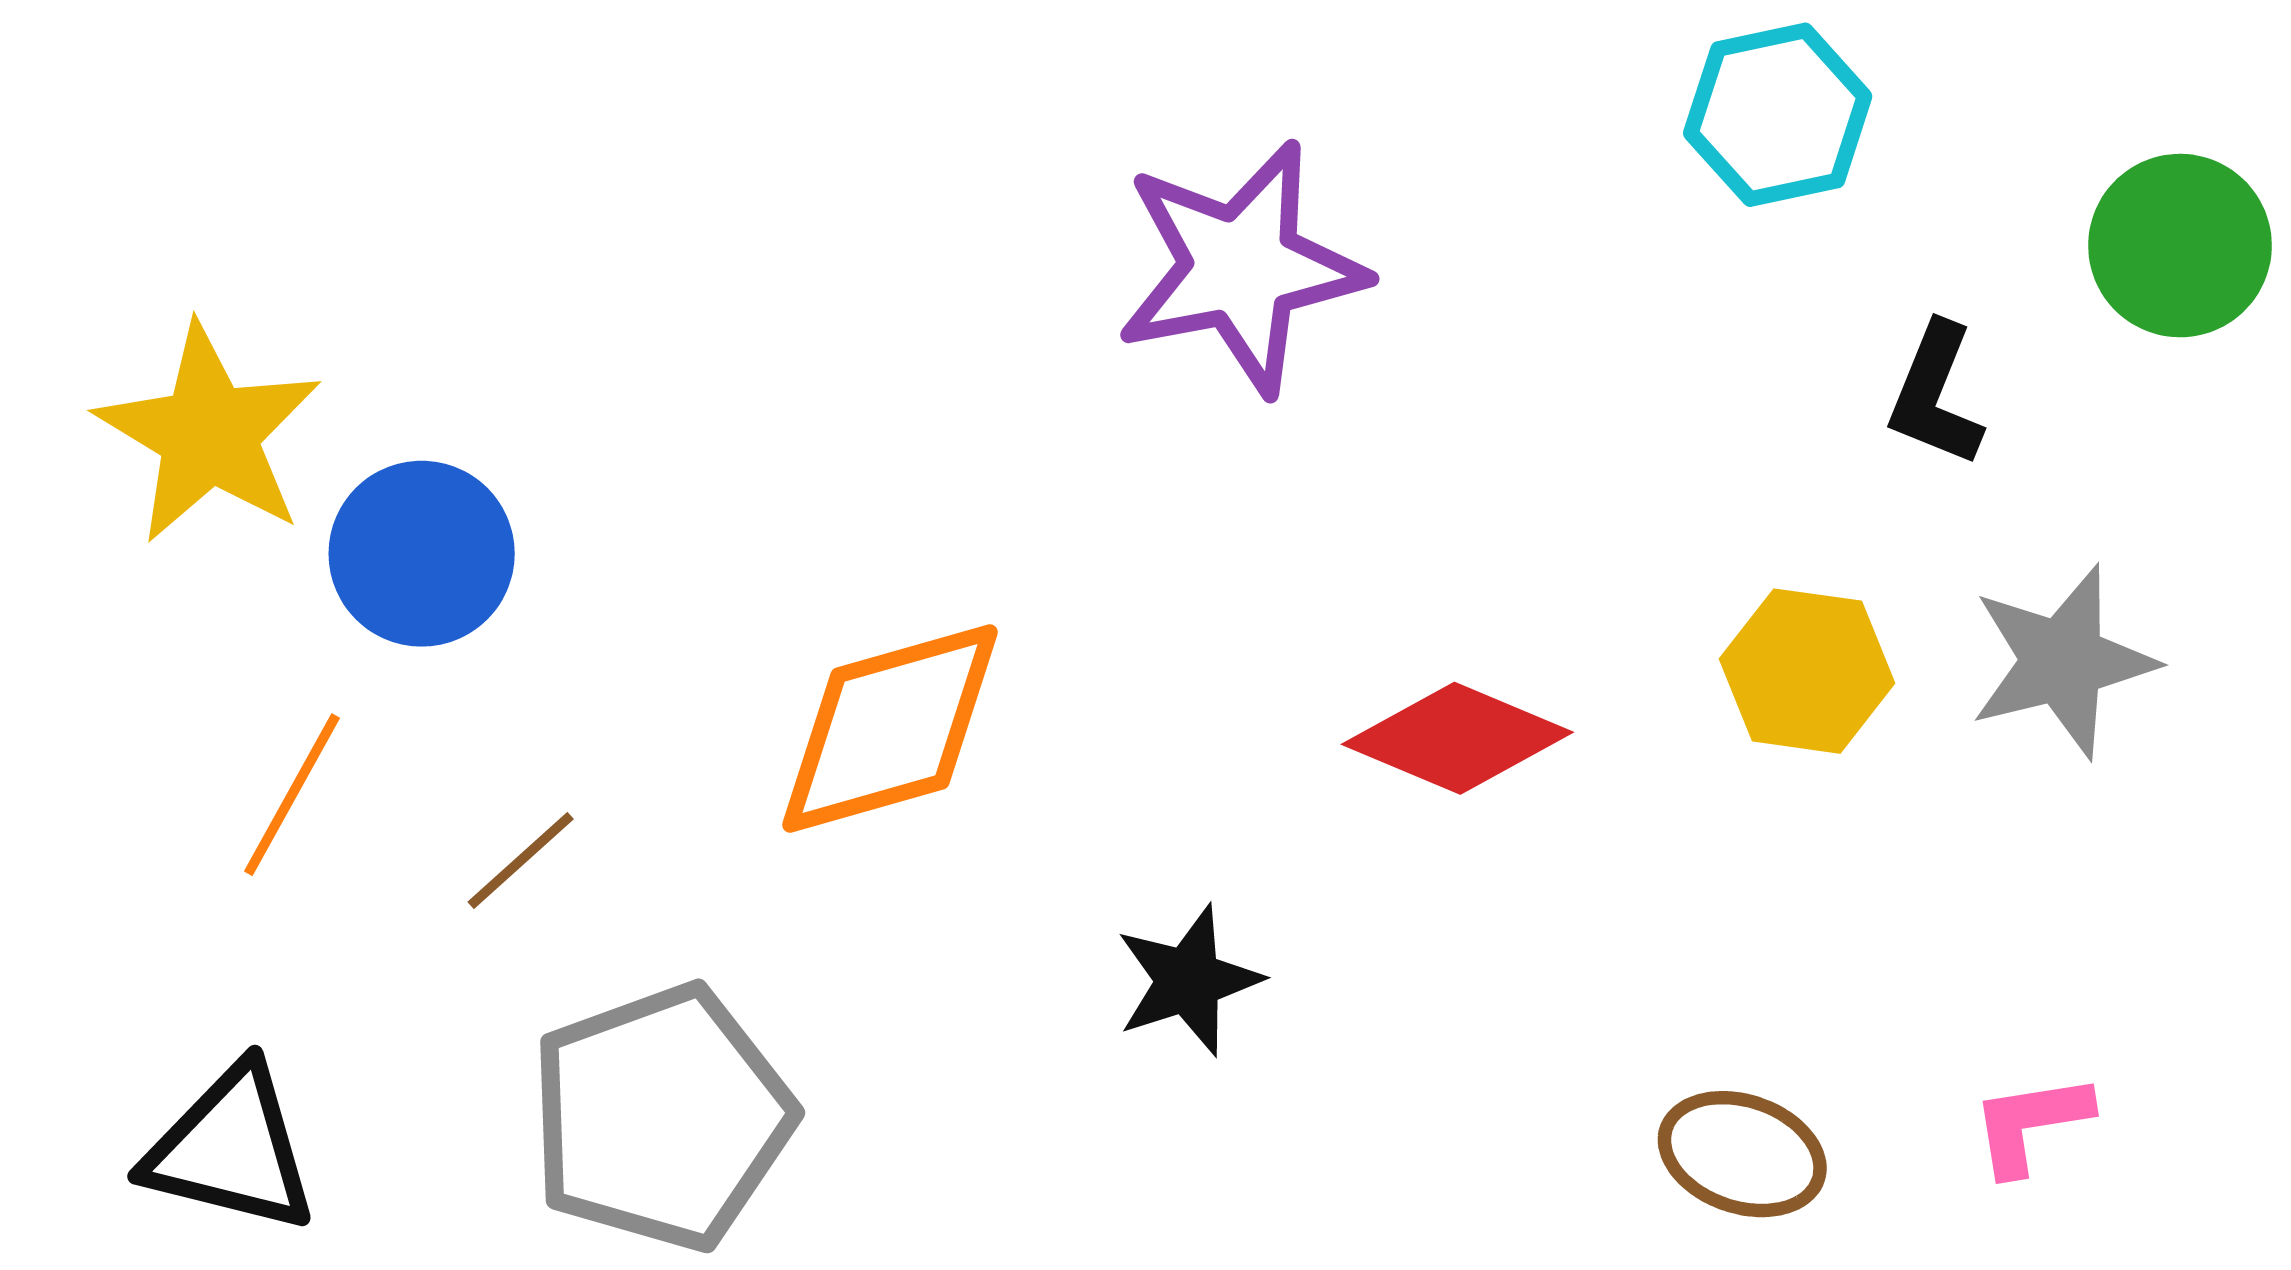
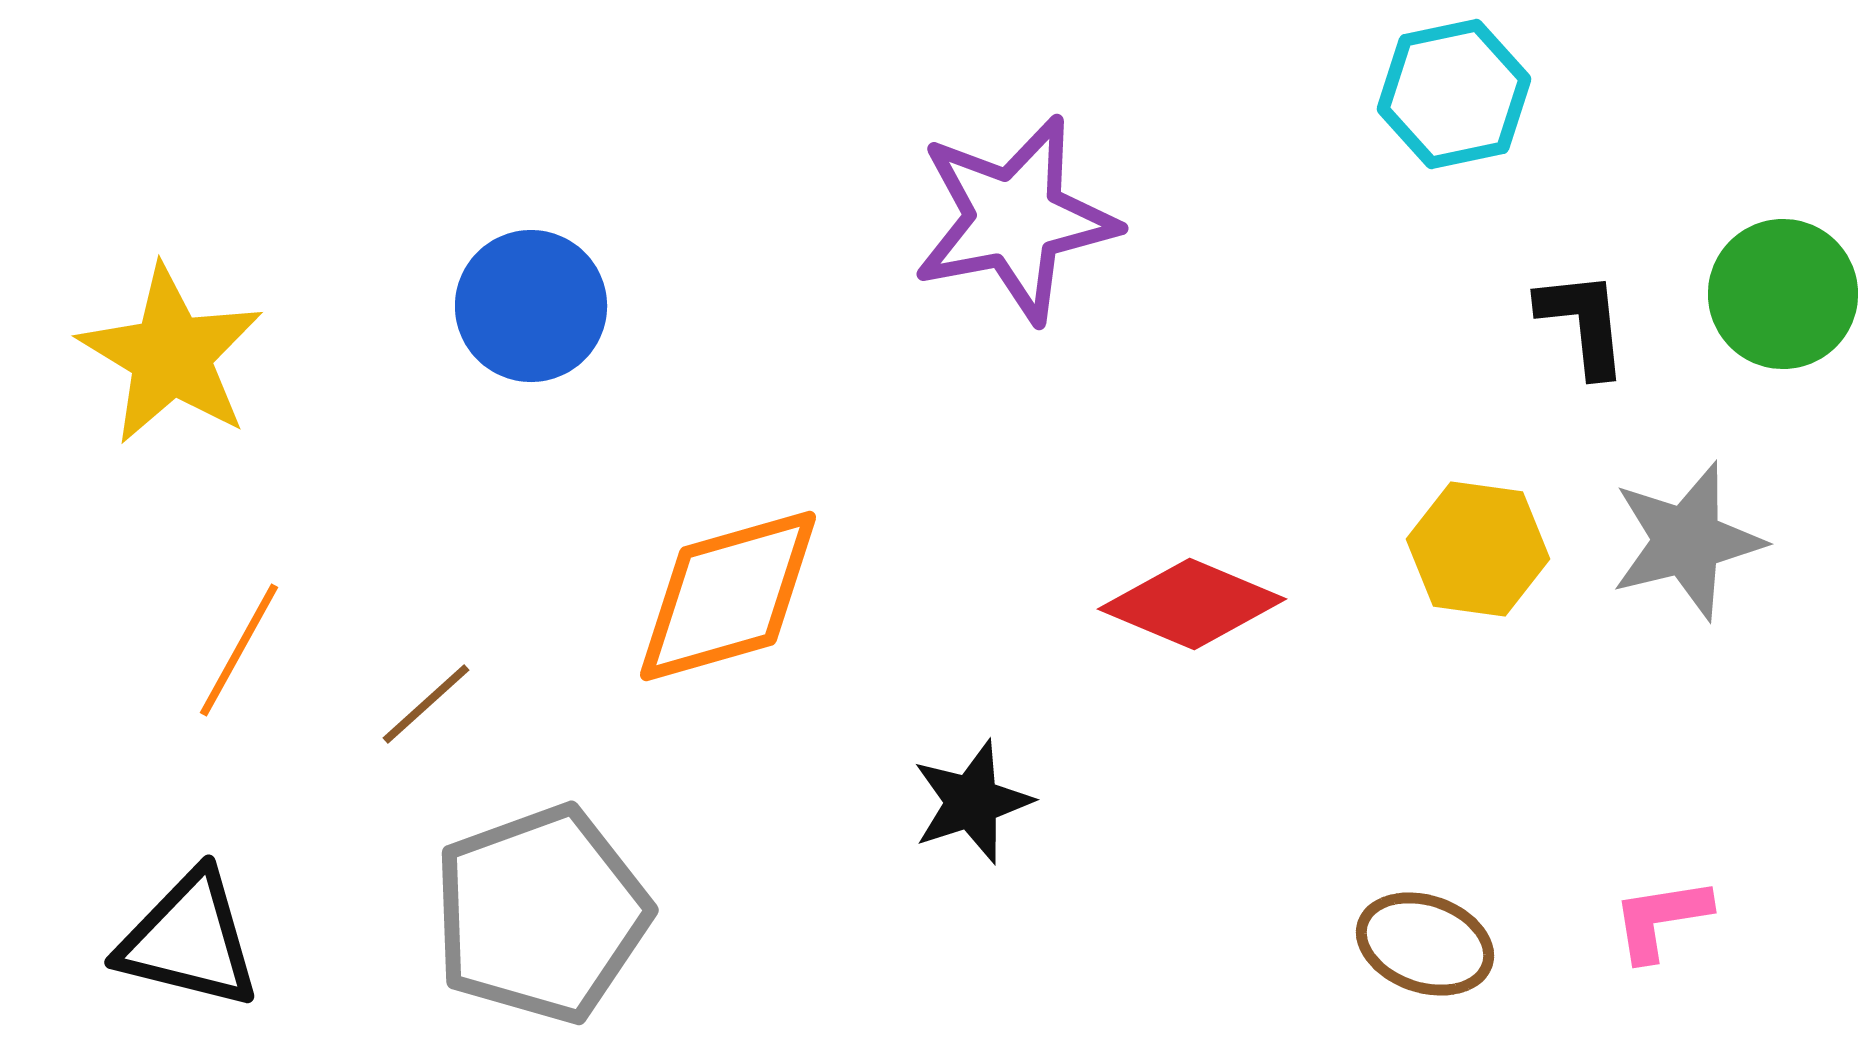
green circle: (2180, 246) -> (1783, 294), moved
black L-shape: (1935, 395) -> (1583, 323), turned 152
blue circle: (422, 554) -> (531, 306), moved

